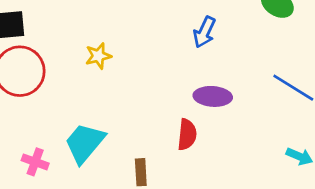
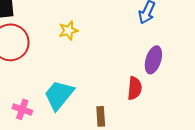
purple ellipse: (213, 96) -> (153, 60), turned -76

